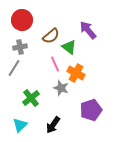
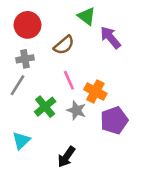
green triangle: (69, 47) -> (87, 16), moved
green cross: (31, 98) -> (45, 107), moved
purple pentagon: (91, 110) -> (114, 120), moved
cyan triangle: (20, 125) -> (21, 141), moved

